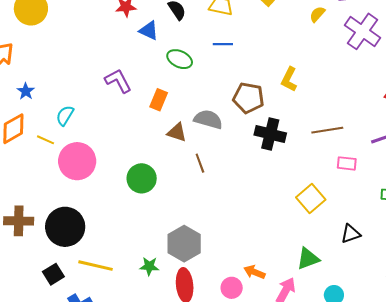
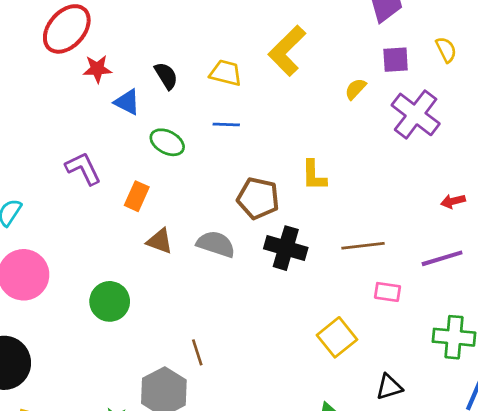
yellow L-shape: (289, 79) -> (314, 175), turned -30
gray semicircle: (208, 119) -> (216, 244), moved
brown line: (200, 163) -> (197, 352), moved

